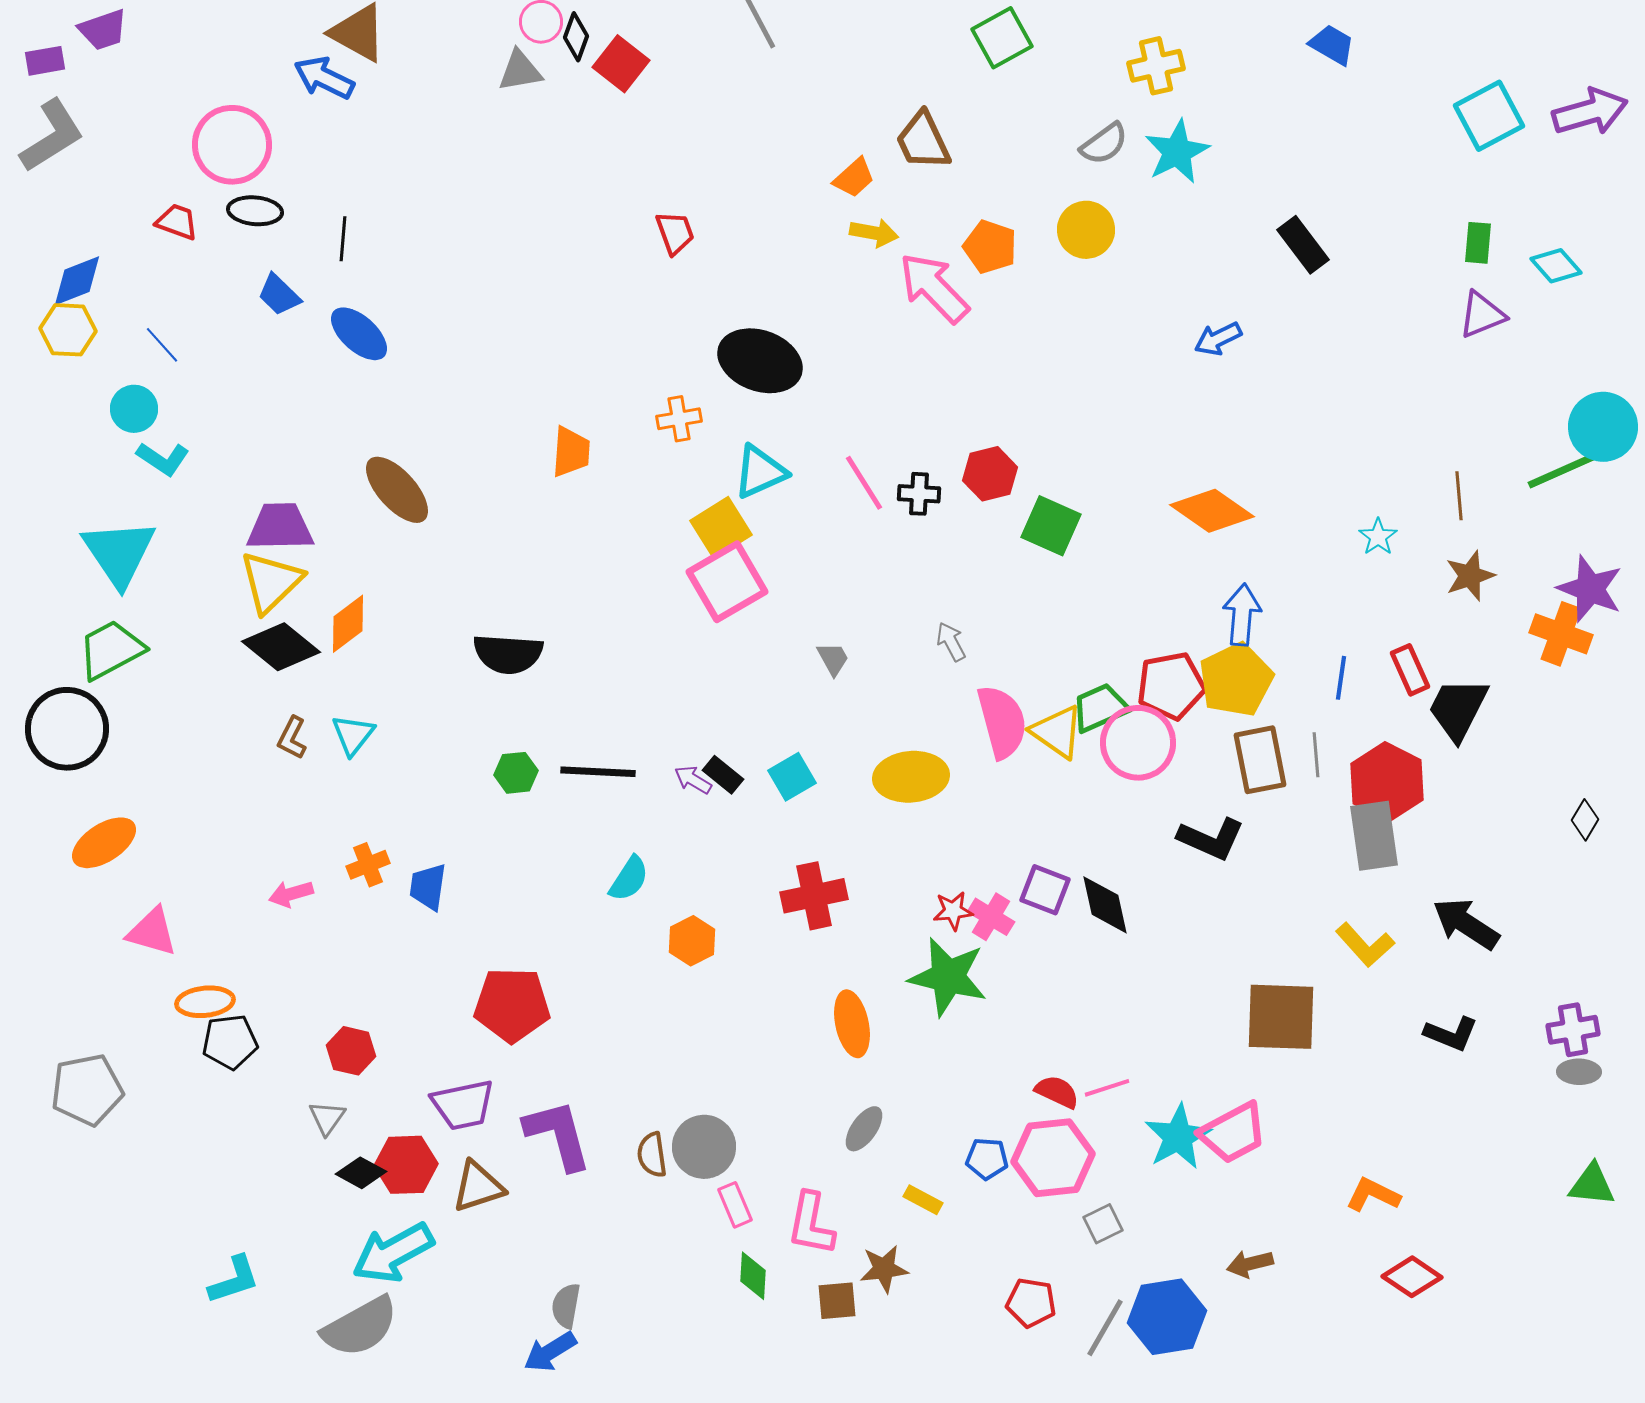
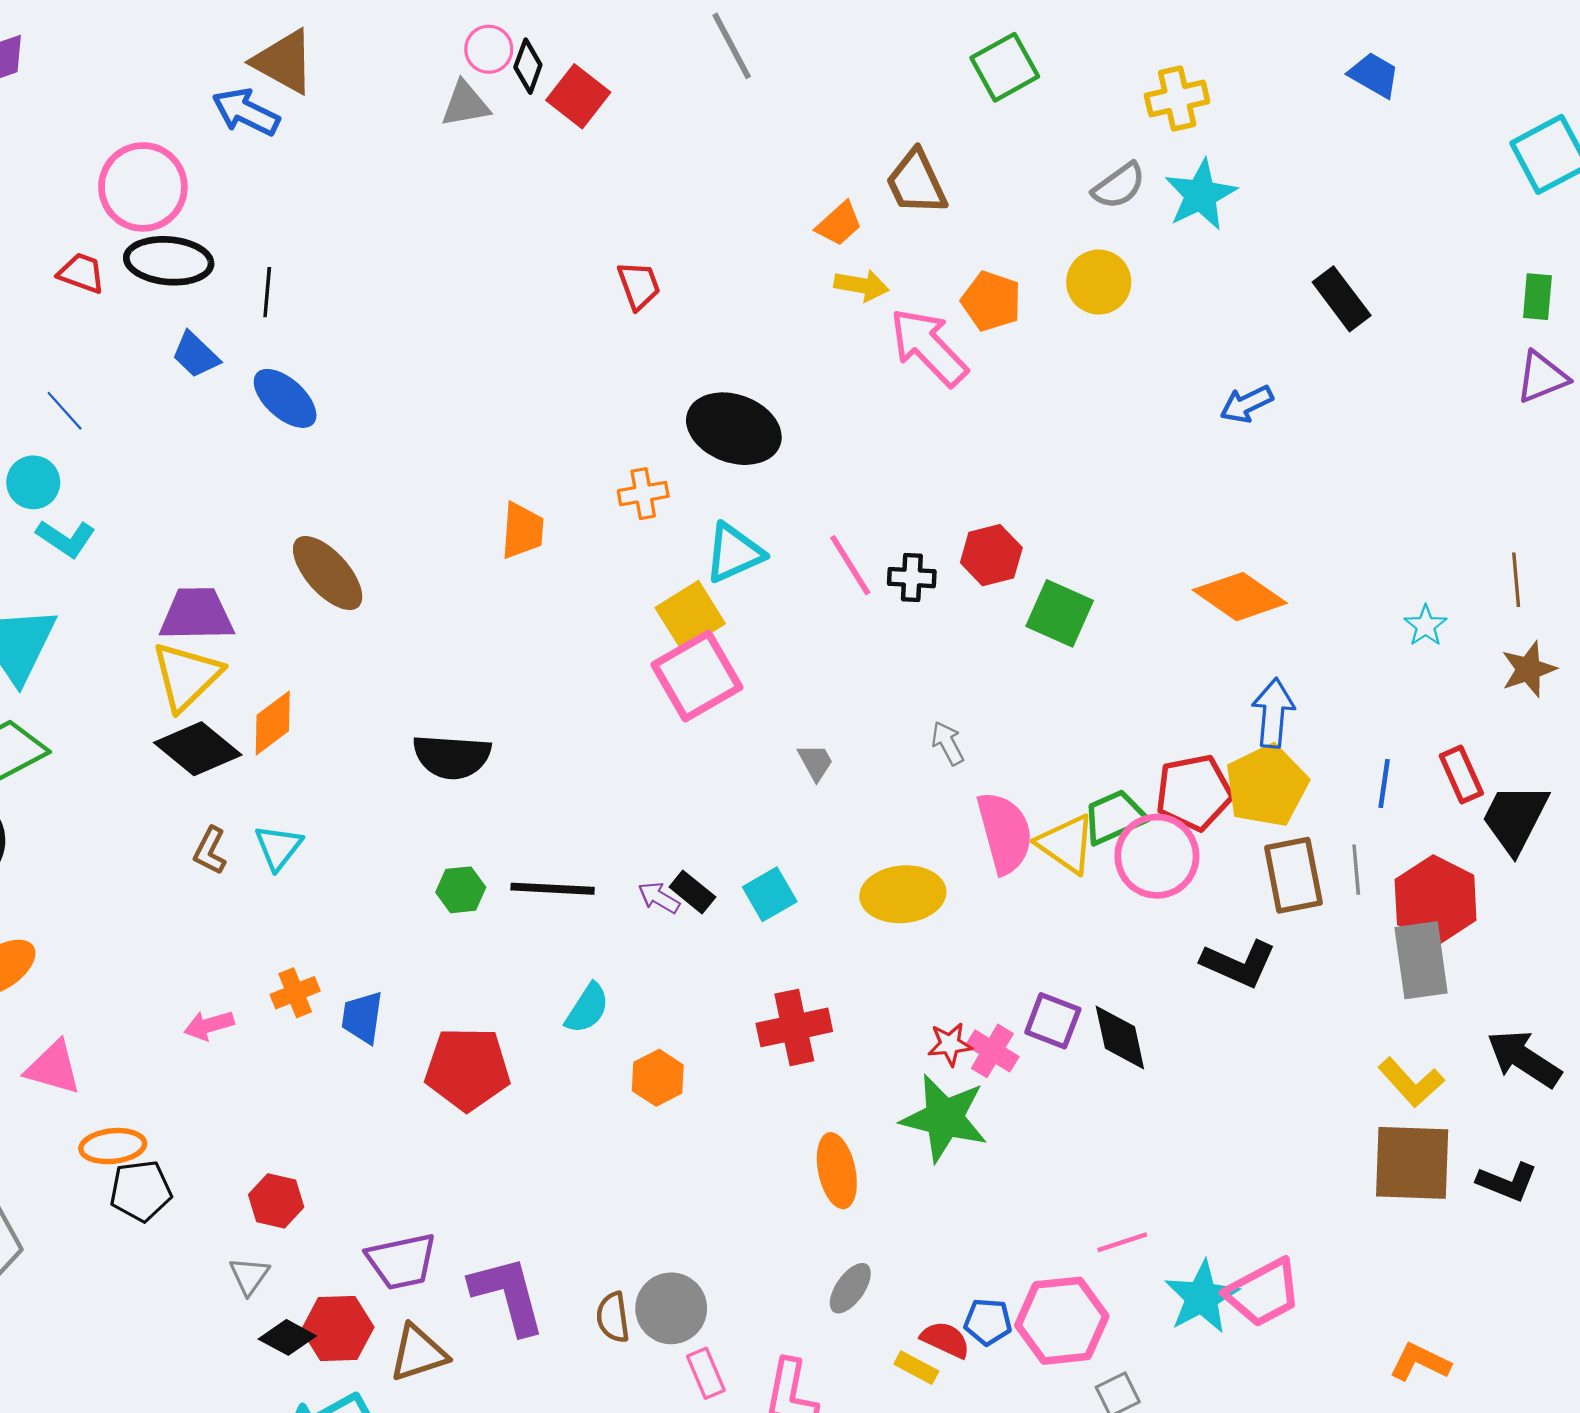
black ellipse: (255, 211) -> (169, 261), size x1.4
red pentagon: (512, 1005) -> (467, 1069), moved
brown square: (1281, 1017) -> (1412, 1163), moved
red semicircle: (1057, 1092) -> (945, 1340), moved

